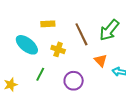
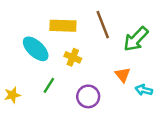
yellow rectangle: (48, 24) -> (63, 26), size x1.5
brown line: (81, 34) -> (103, 25), moved

